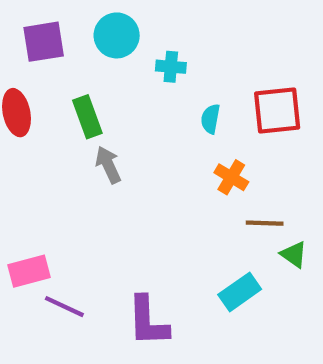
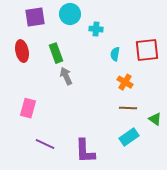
brown line: (265, 223) -> (128, 108), moved
pink rectangle: (29, 271) -> (28, 108), moved, turned -60

